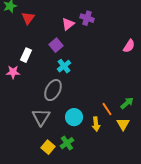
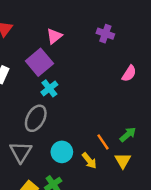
purple cross: (87, 18) -> (105, 34), moved
purple square: (56, 45) -> (39, 62), size x1.5
pink semicircle: (129, 46) -> (129, 73), moved
yellow arrow: (96, 124) -> (89, 161), turned -32

